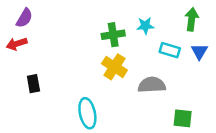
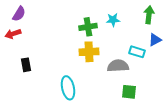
cyan rectangle: (170, 50) -> (137, 52), moved
blue triangle: (199, 51) -> (155, 40), turned 32
yellow cross: (114, 67) -> (89, 52), turned -36
green square: (183, 118) -> (129, 92), moved

